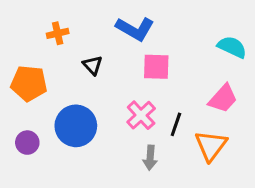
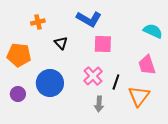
pink trapezoid: (223, 99) -> (147, 65), turned 120

